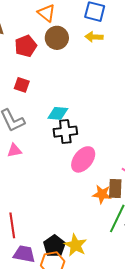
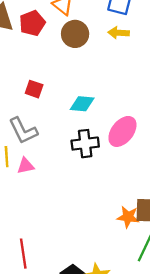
red pentagon: (26, 46) -> (32, 23), moved
cyan diamond: (58, 113) -> (82, 104), moved
pink ellipse: (83, 159) -> (122, 131), moved

